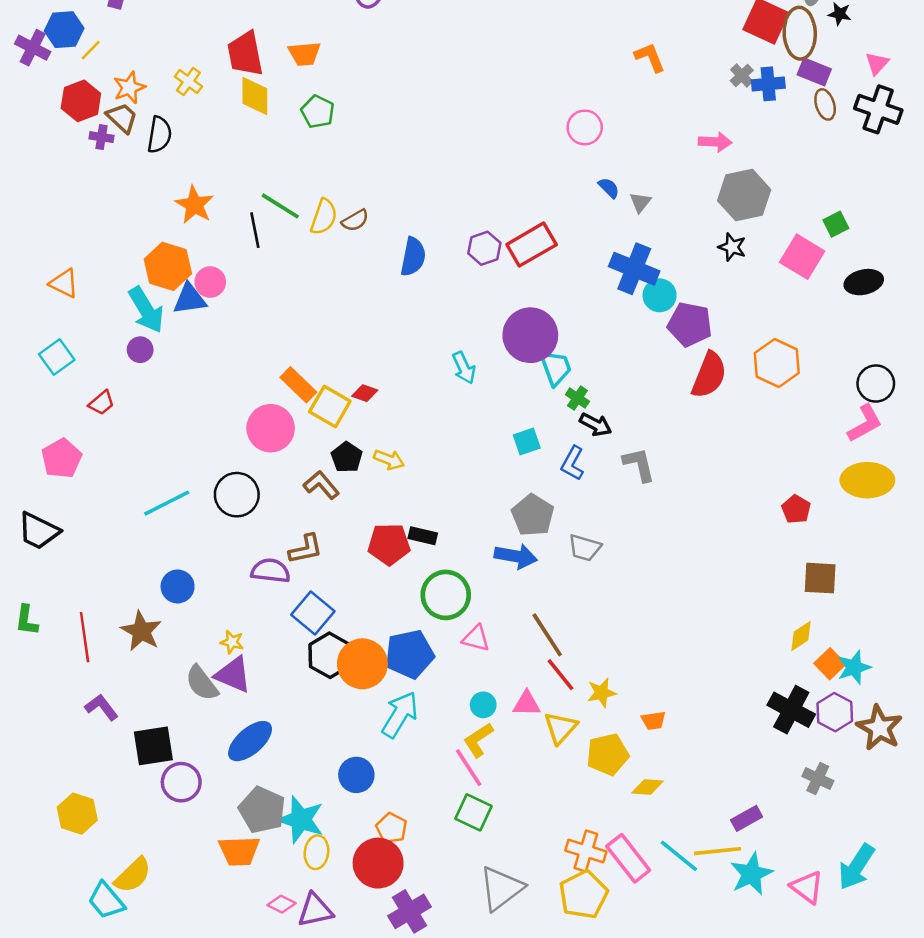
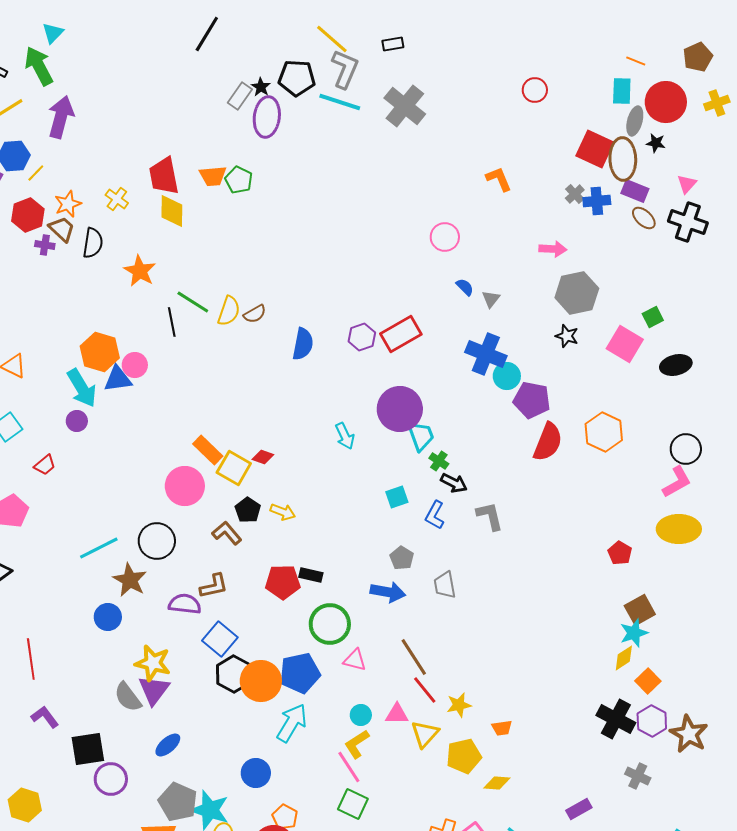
brown ellipse: (825, 104) -> (644, 218), turned -30
green pentagon: (318, 112) -> (239, 180), moved
orange star: (194, 205) -> (140, 271), moved
gray pentagon: (533, 515) -> (402, 558), size x0.7
gray trapezoid: (585, 548) -> (445, 585), turned 64
brown square: (820, 578) -> (640, 610), turned -32
brown star: (141, 631) -> (130, 580), moved
yellow star: (232, 642) -> (153, 663), size x1.8
cyan star: (854, 667) -> (634, 633), moved
purple triangle: (233, 675) -> (154, 690), turned 44
blue ellipse: (250, 741) -> (168, 745), size x0.7

